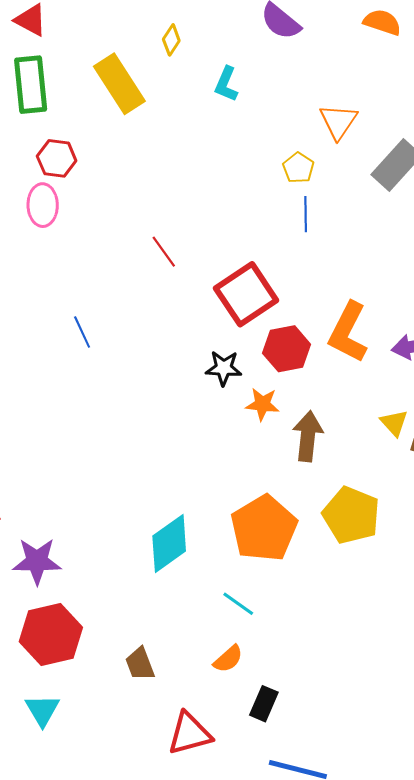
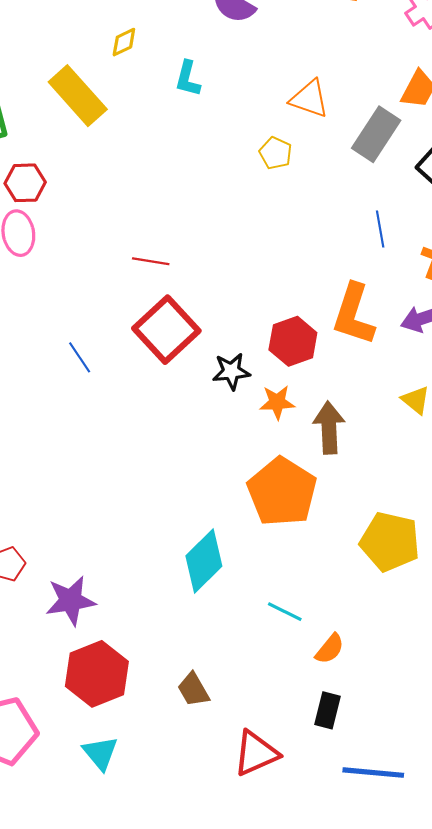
yellow diamond: (171, 40) -> (124, 42), turned 40
orange triangle: (338, 121) -> (309, 99), turned -36
blue line: (306, 214) -> (380, 229), moved
red line: (164, 252) -> (151, 261), turned -36
red square: (246, 294) -> (166, 330), moved
yellow pentagon: (351, 515) -> (390, 542), moved
orange pentagon: (264, 528) -> (282, 492), moved
orange semicircle: (228, 659) -> (330, 649), moved

